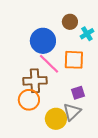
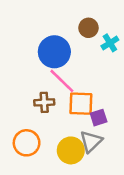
orange square: (74, 60) -> (81, 104), moved
brown cross: (35, 81) -> (44, 102), size x0.7
orange circle: (29, 100) -> (27, 143), moved

